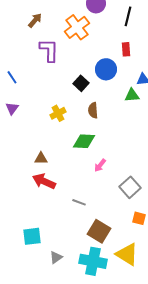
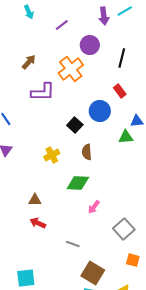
red rectangle: (126, 49) -> (120, 91), turned -32
purple L-shape: (49, 50) -> (43, 92), turned 90
red arrow: (44, 181) -> (38, 223), size x0.7

